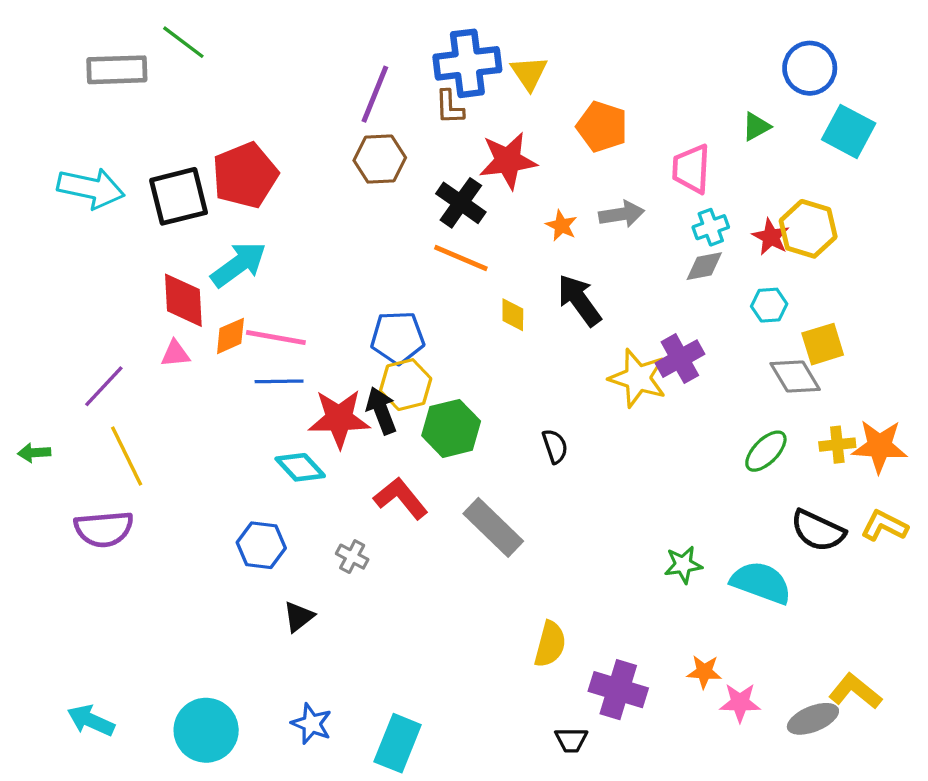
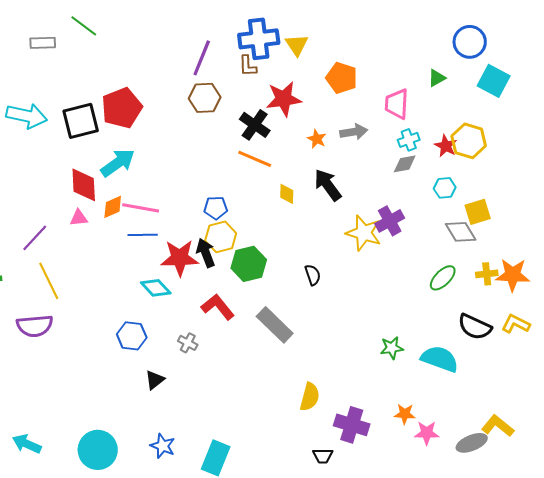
gray rectangle: (117, 70) -> (43, 43), size x0.7
blue pentagon: (398, 338) -> (216, 208), size x0.7

